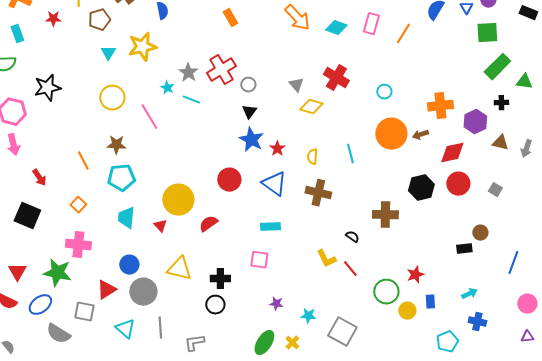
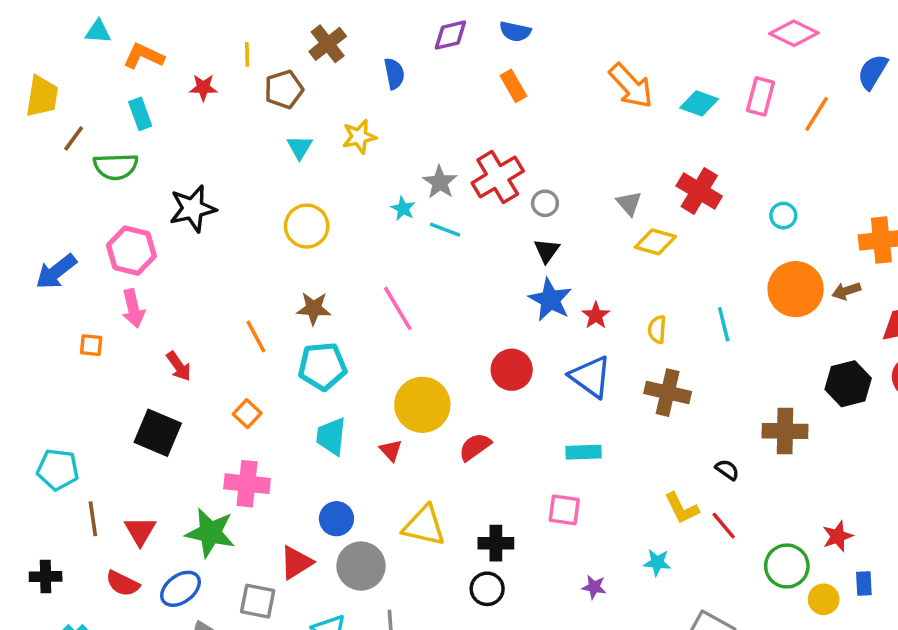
yellow star: (142, 47) -> (359, 137), size x0.7
pink line: (149, 117) -> (398, 308), moved
cyan star: (308, 316) -> (657, 562), moved

